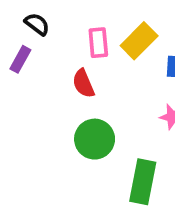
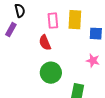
black semicircle: (37, 24) -> (20, 11), turned 40
yellow rectangle: (139, 41) -> (75, 20), turned -42

